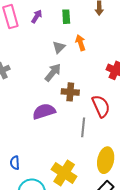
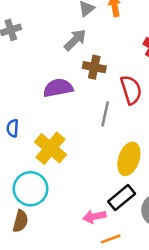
blue semicircle: (15, 163) -> (13, 128), moved
yellow cross: (64, 173) -> (50, 148), moved

